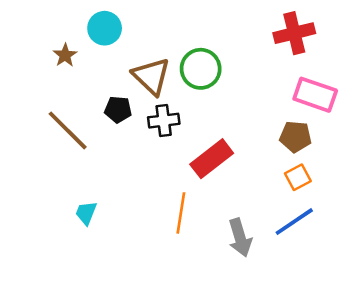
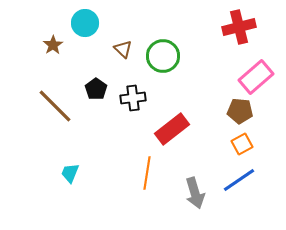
brown triangle: (151, 76) -> (123, 49), moved, size x0.6
pink rectangle: (315, 95) -> (256, 77), turned -60
black pentagon: (118, 109) -> (96, 89), turned 30

